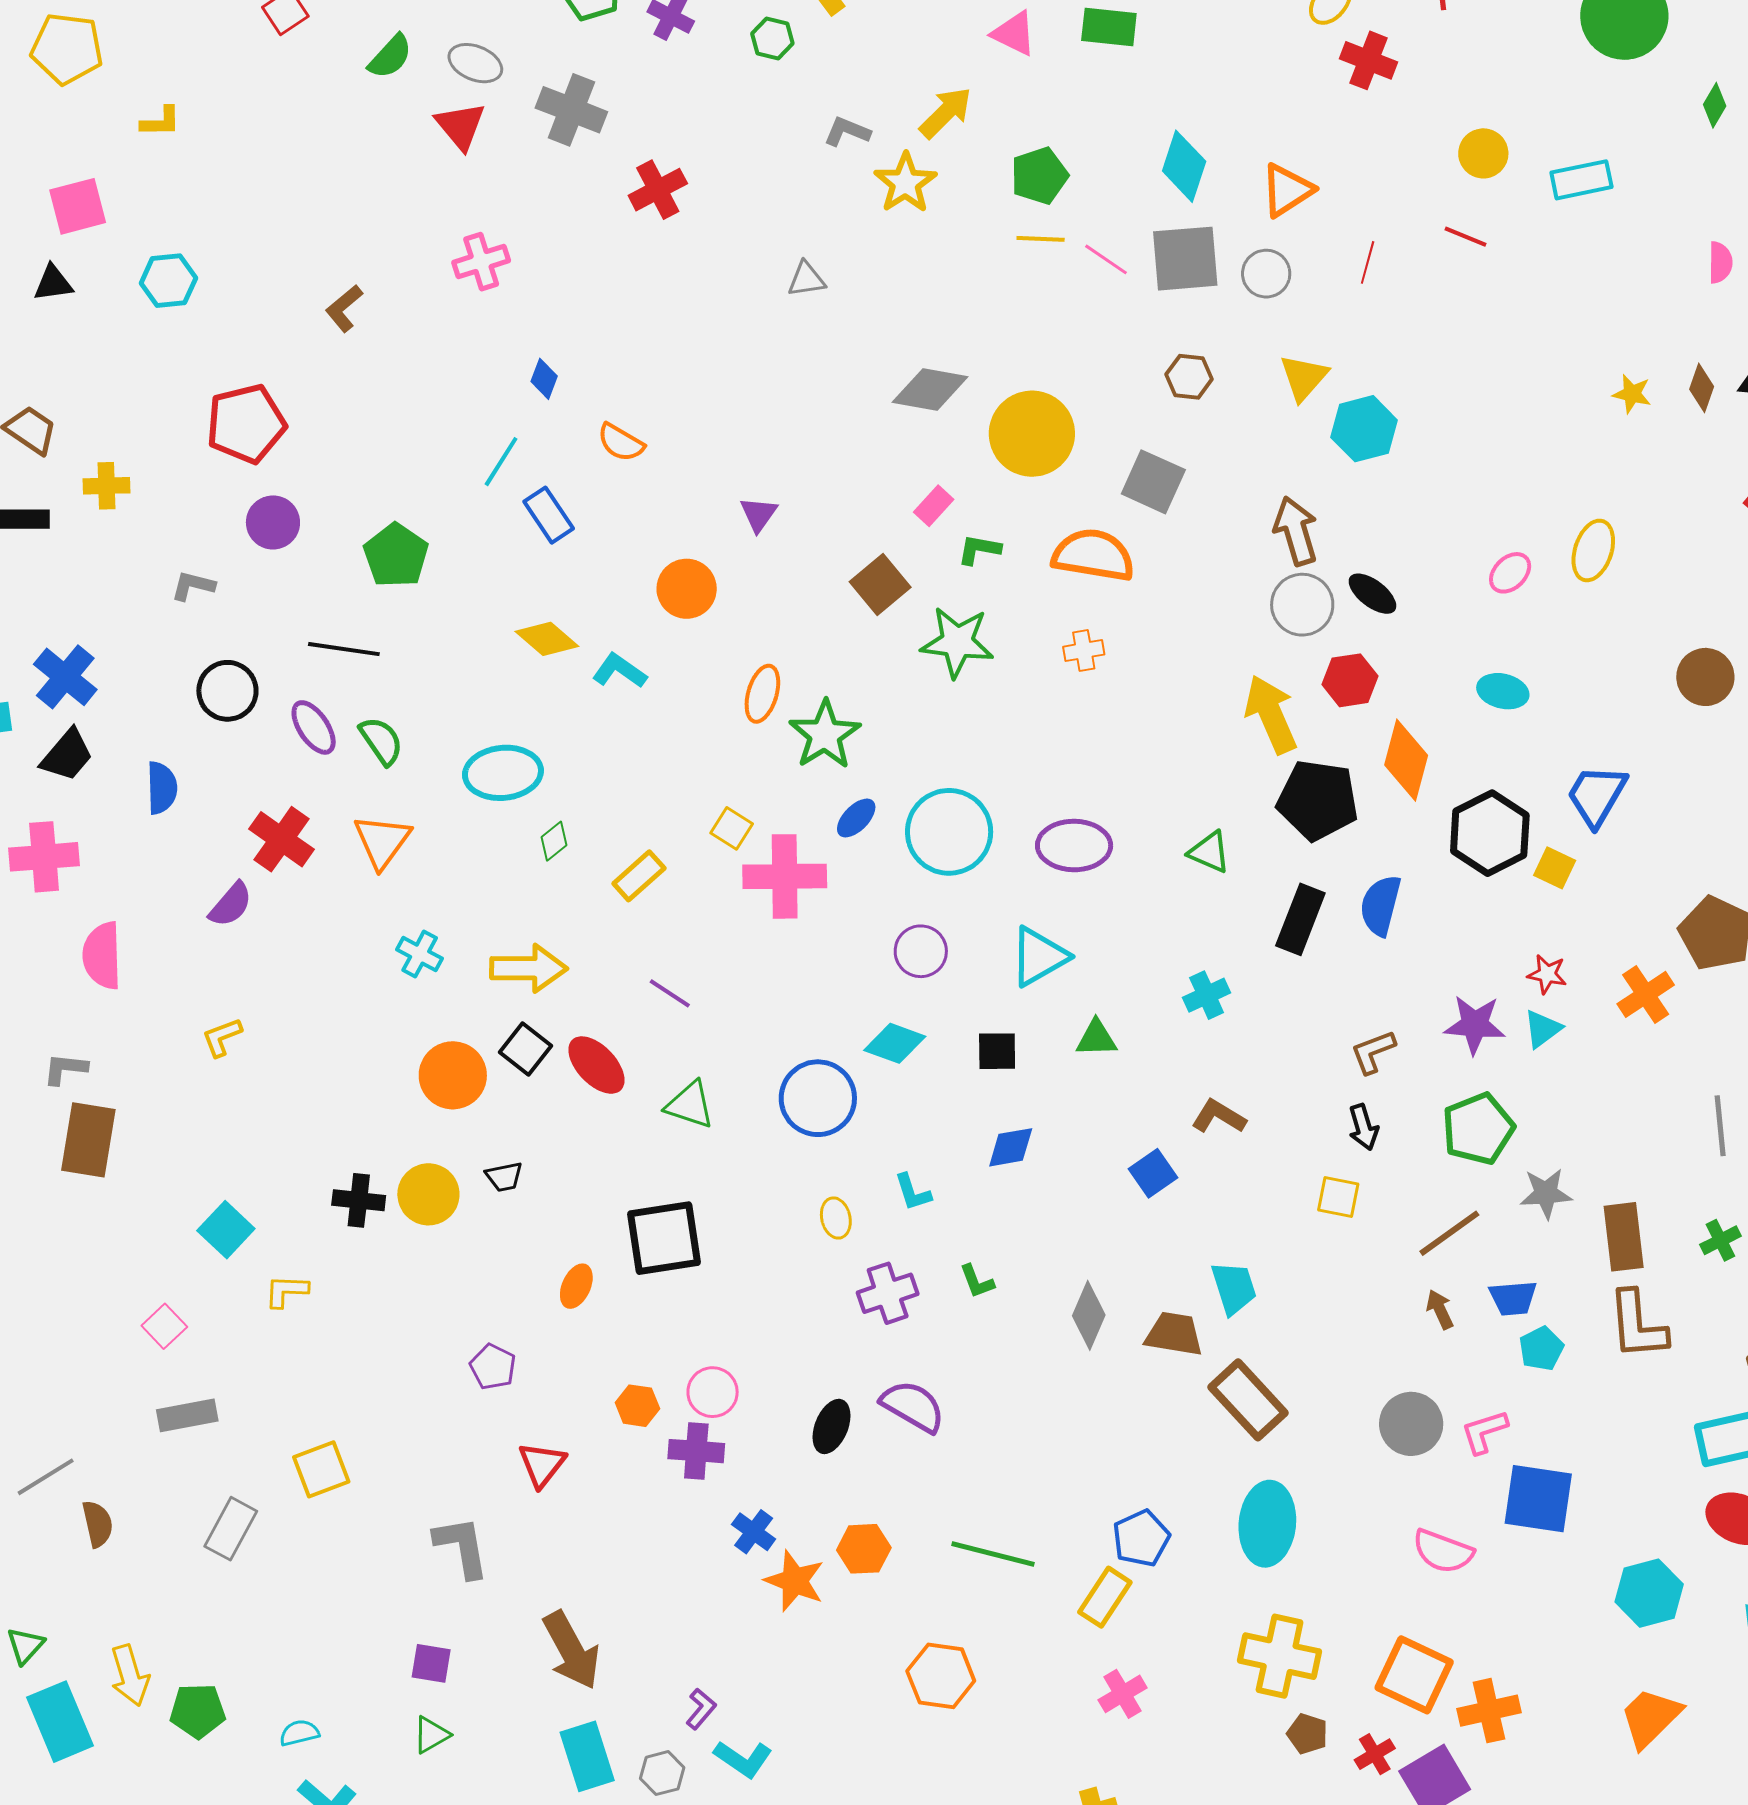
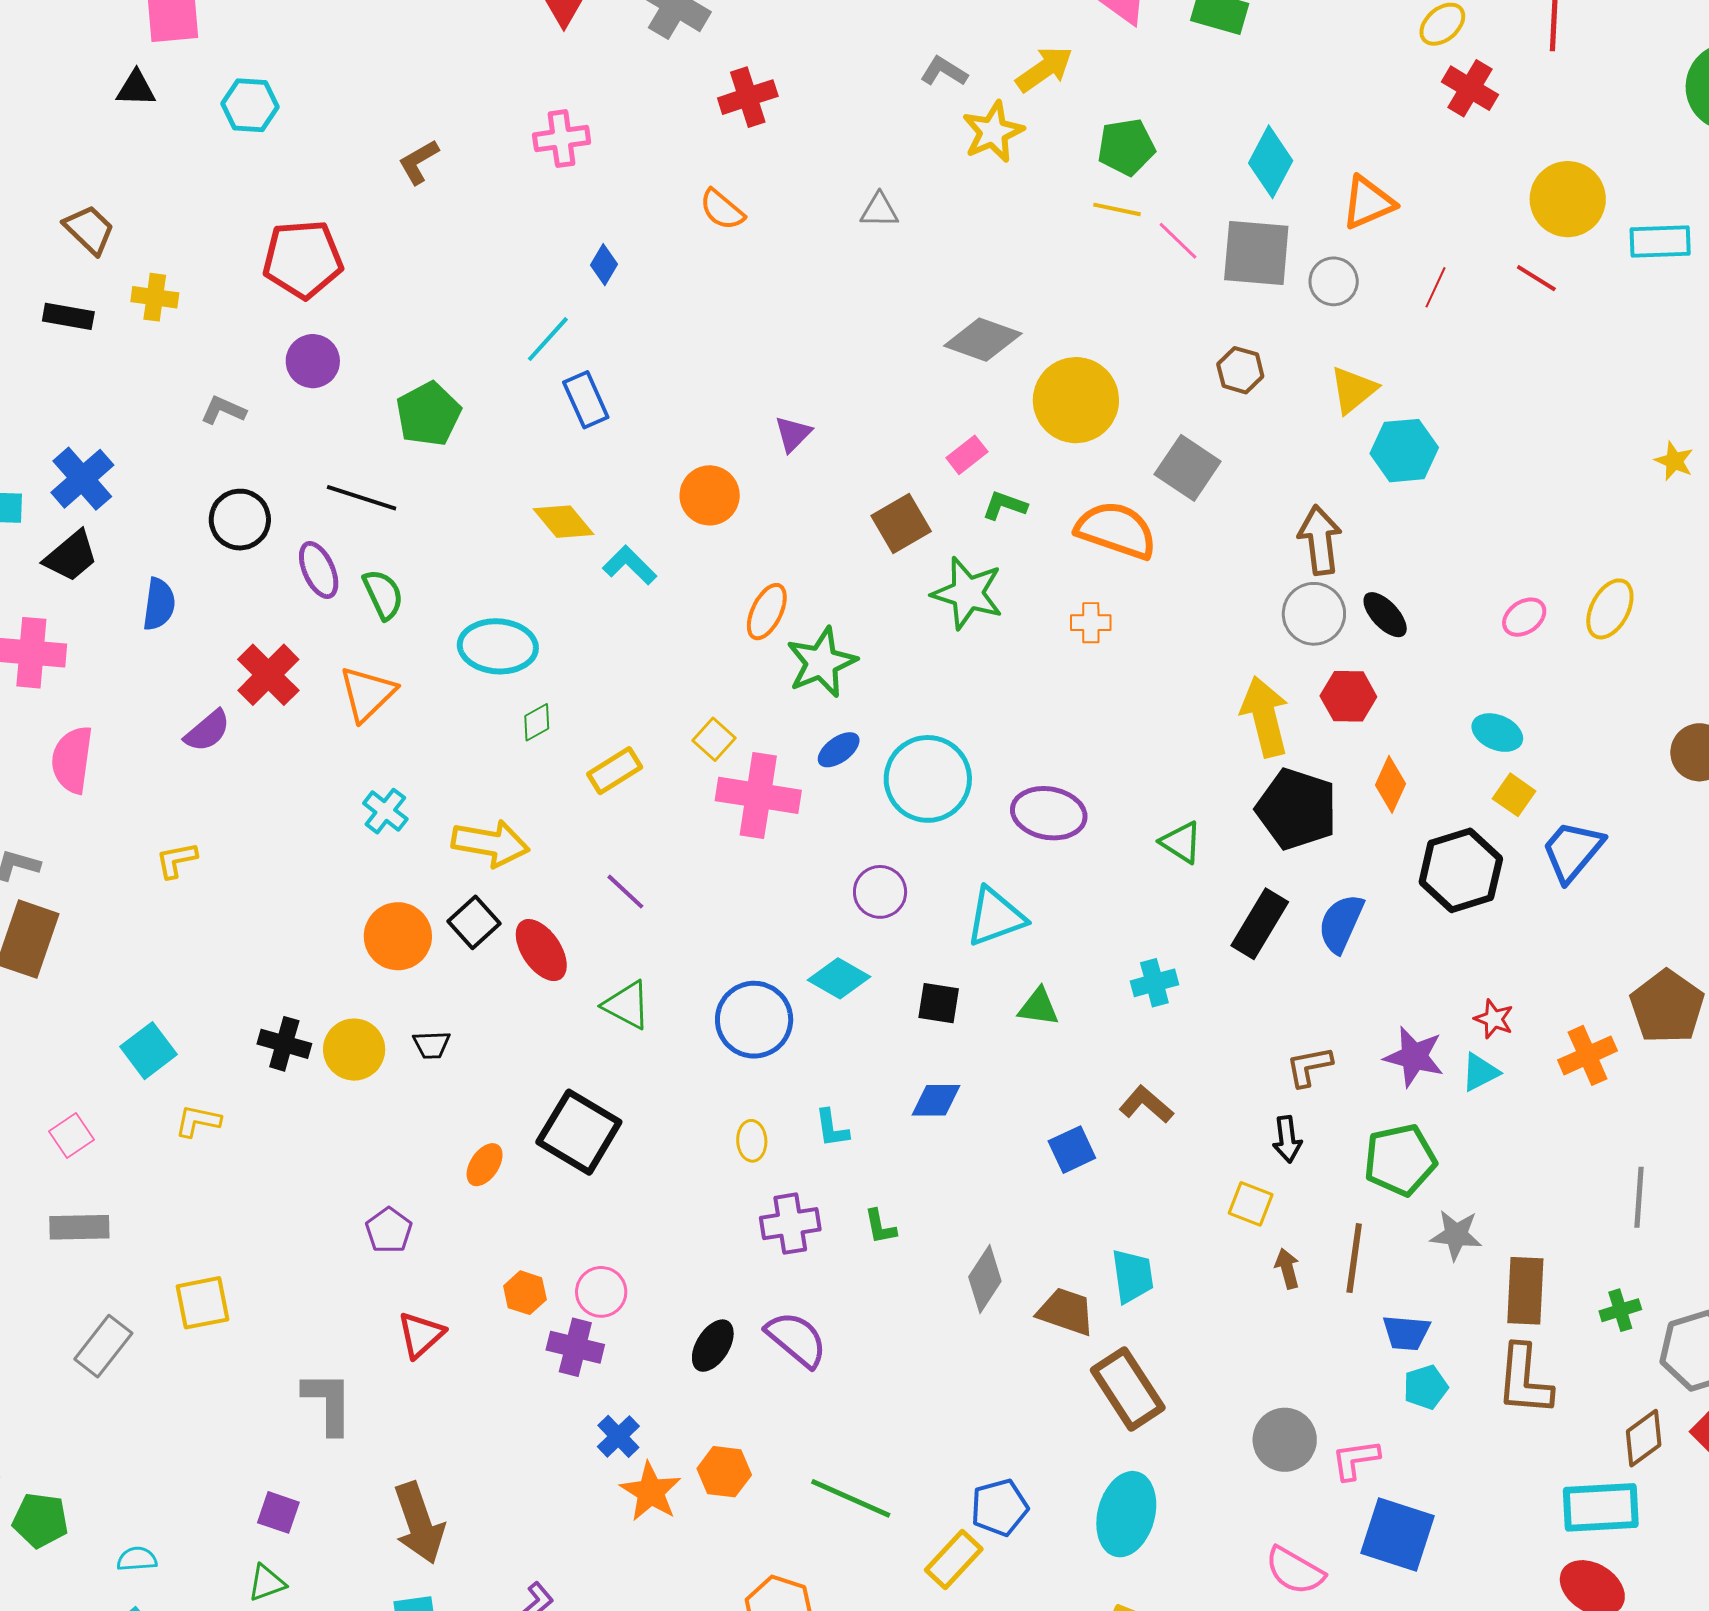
yellow circle: (1483, 153) -> (1568, 199), size x1.5
orange semicircle: (621, 443) -> (722, 210), moved
orange diamond: (1406, 760) -> (1391, 784), size x0.7
yellow square: (1555, 868) -> (1514, 795), moved
brown line: (1449, 1233) -> (1354, 1258), turned -56
black square: (664, 1238) -> (579, 1132), turned 30
brown arrow: (1440, 1309) -> (1287, 1269), moved

